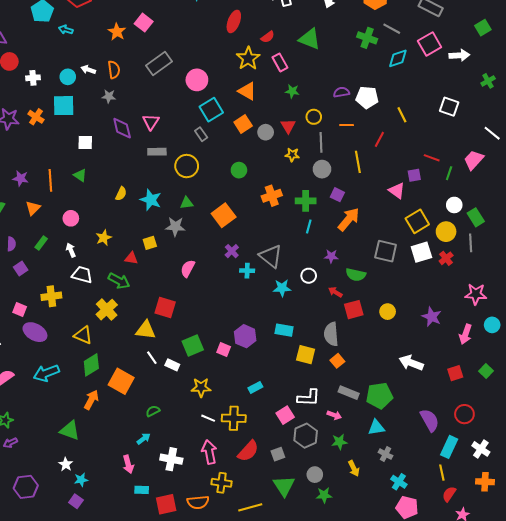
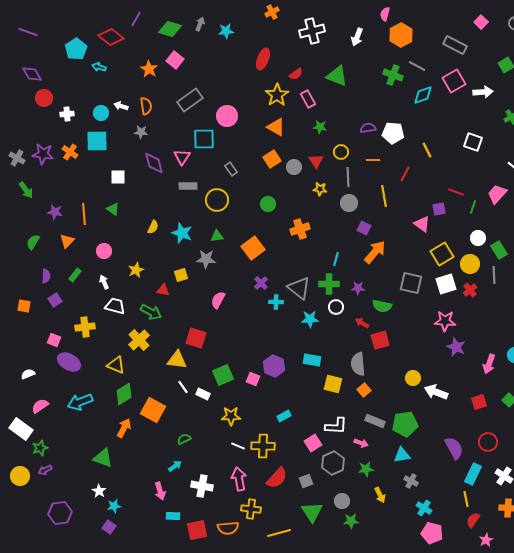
cyan square: (211, 110) -> (204, 139), moved, turned 30
green cross: (306, 201) -> (329, 284), moved
pink star: (476, 294) -> (445, 321), moved
yellow circle: (388, 312) -> (413, 378), moved

